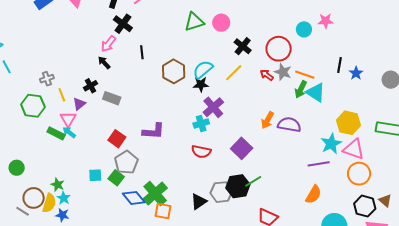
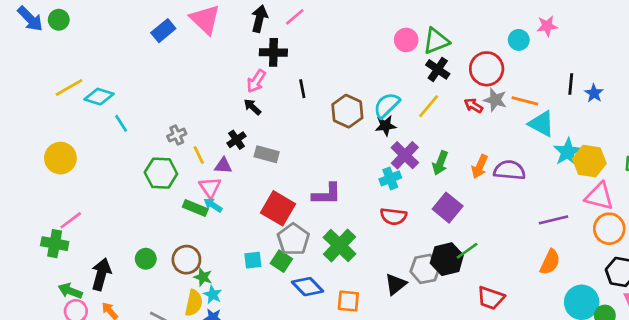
green triangle: (194, 22) -> (436, 41), moved
black cross: (123, 24) -> (273, 52), turned -30
green arrow: (301, 89) -> (440, 163), moved
purple triangle: (79, 104) -> (223, 166), turned 48
red square: (117, 139) -> (278, 208), size x1.4
cyan star: (331, 144) -> (568, 152), moved
green cross: (155, 193) -> (340, 246), moved
brown circle: (34, 198) -> (186, 260), moved

